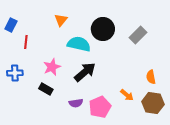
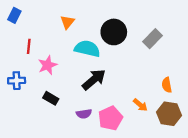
blue rectangle: (11, 25) -> (14, 15), moved
pink star: (52, 67) -> (47, 65), moved

